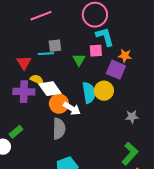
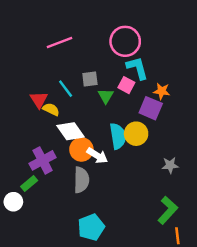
gray square: (55, 46) -> (90, 79), moved
pink square: (96, 51) -> (126, 85), turned 32
cyan line: (46, 54) -> (66, 89), turned 56
yellow semicircle: (37, 80) -> (51, 109), moved
purple cross: (24, 92) -> (43, 160), moved, turned -30

